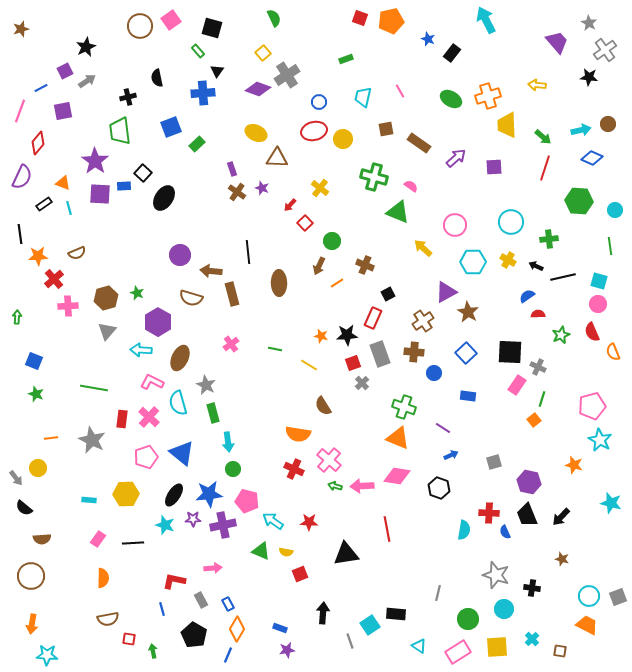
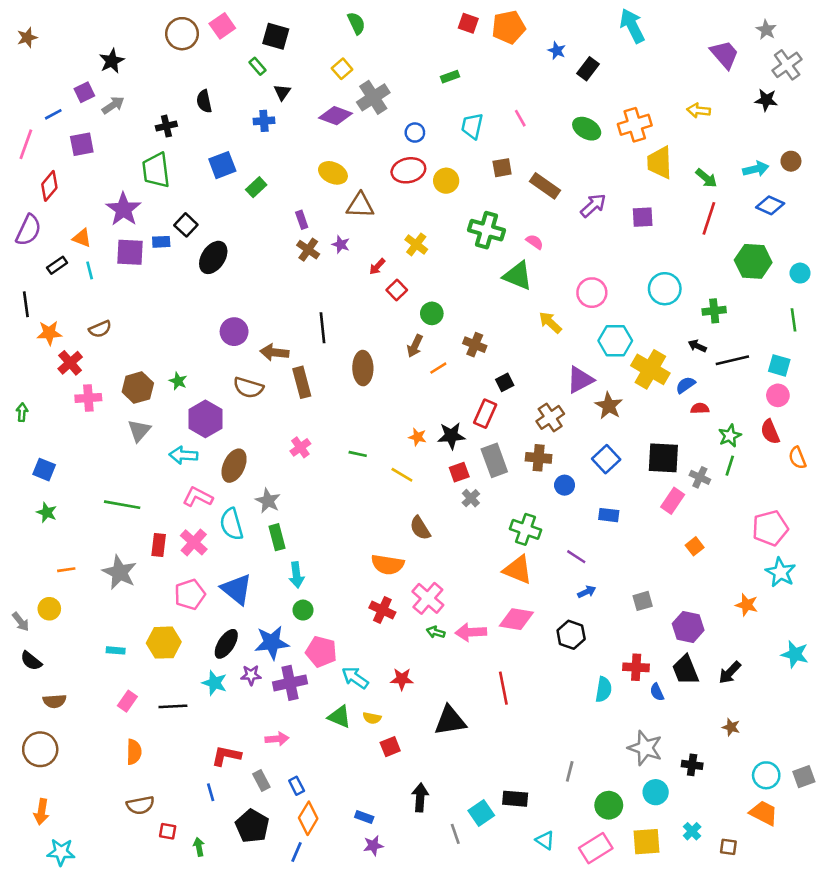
blue cross: (203, 93) -> (264, 121), size x0.7
yellow cross: (508, 260) -> (650, 369), moved, size x1.8
green line: (542, 399) -> (730, 466), moved

